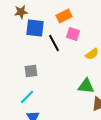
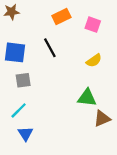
blue square: (35, 28) -> (15, 52), moved
pink square: (73, 34) -> (93, 25), moved

